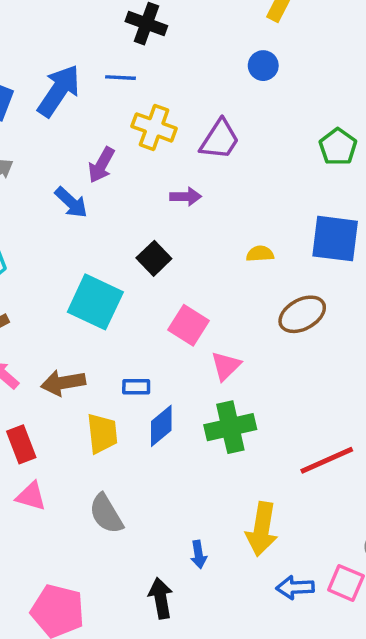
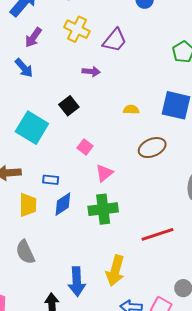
purple arrow: (101, 165) -> (33, 37), moved
pink square: (189, 325) -> (85, 147), size x0.7
blue arrow: (199, 554) -> (77, 282), size x1.8

